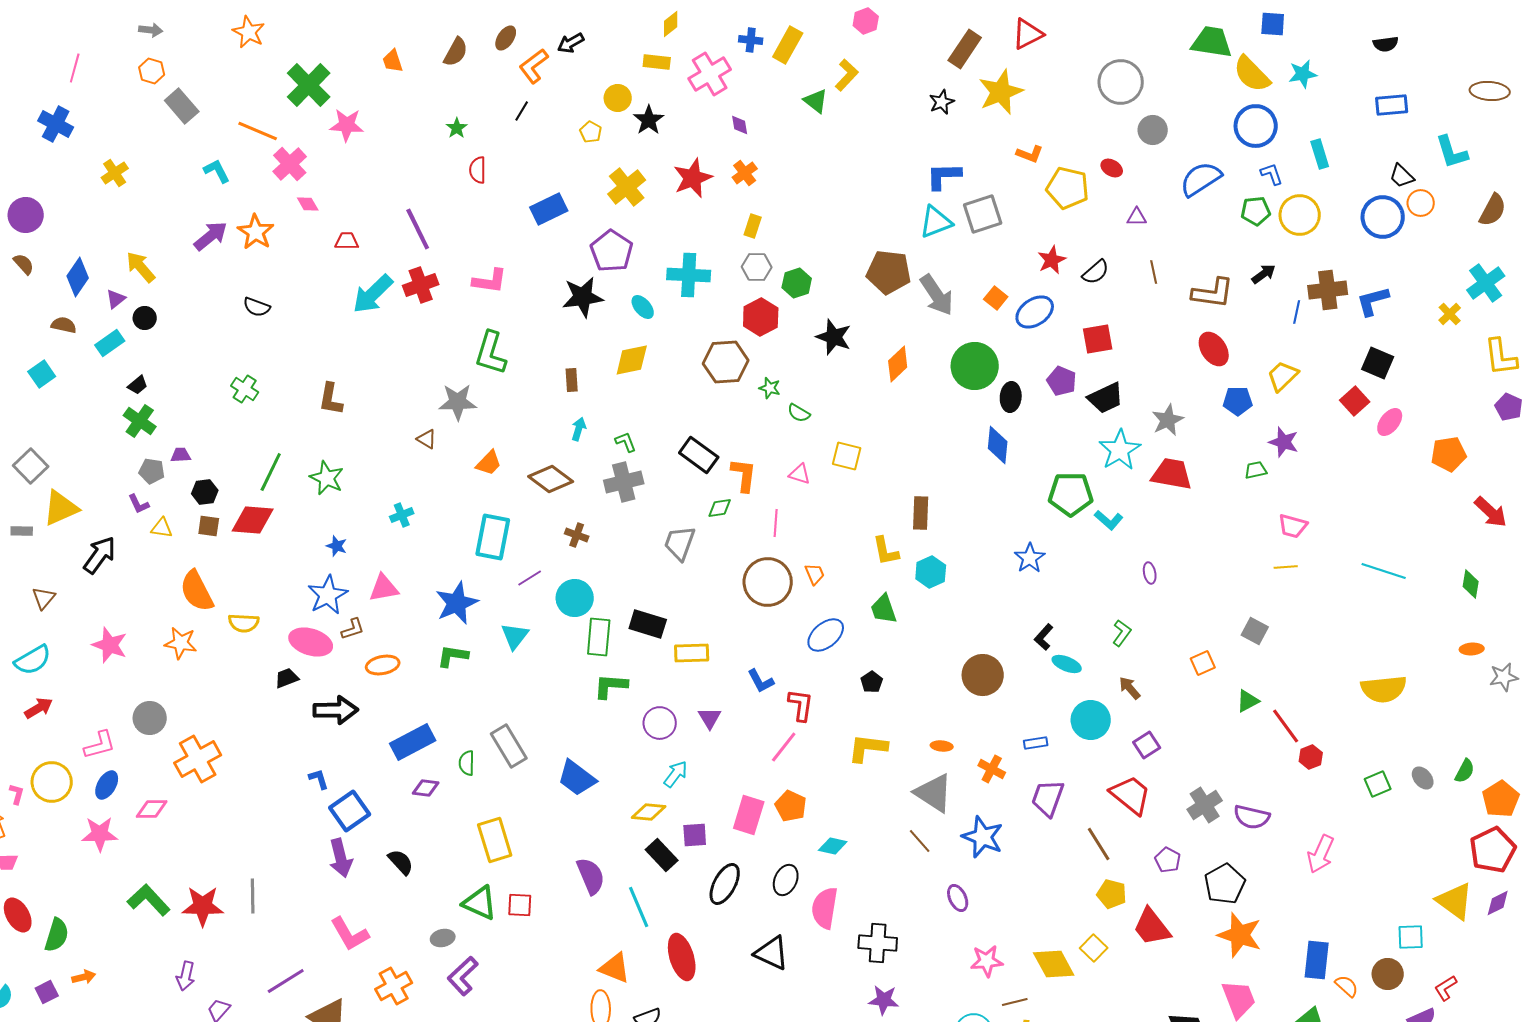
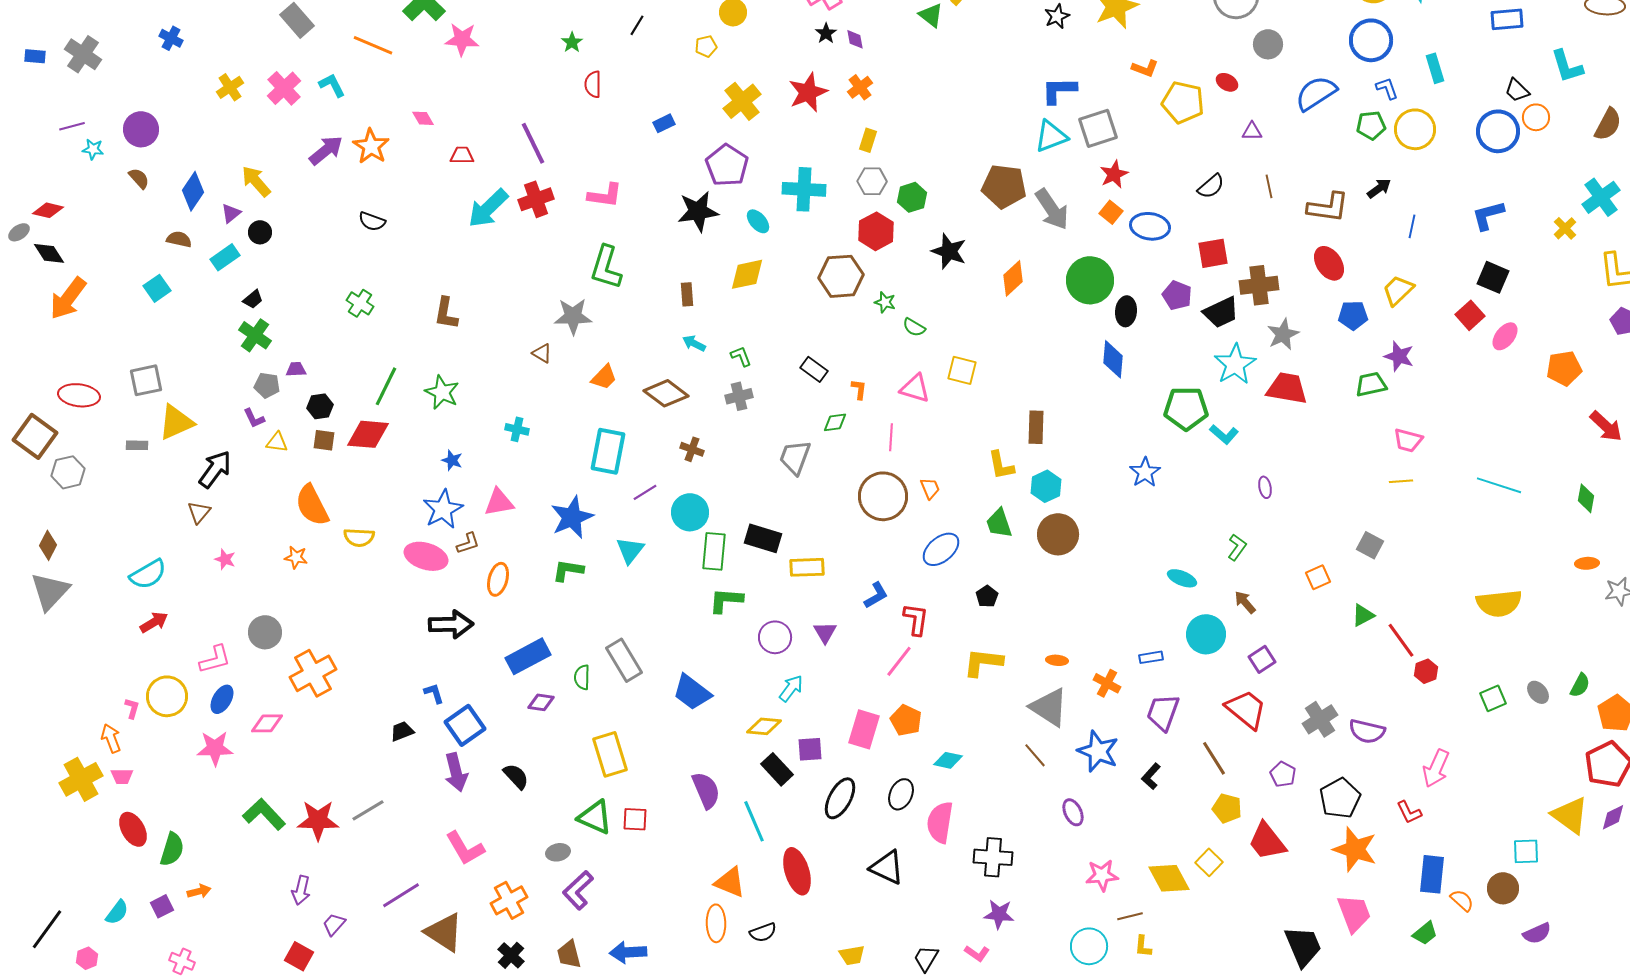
black star: (649, 120) -> (826, 33), moved, size x0.7
blue cross: (56, 124) -> (171, 38), size x0.7
yellow pentagon: (591, 132) -> (706, 46), turned 30
pink cross: (290, 164) -> (284, 88), moved
blue rectangle: (549, 209) -> (664, 123), size x0.6
red star: (1052, 260) -> (1114, 174), moved
brown cross: (1328, 290) -> (1259, 285), moved
blue ellipse: (1035, 312) -> (1150, 226), turned 42
cyan arrow: (579, 429) -> (694, 343), turned -80
black rectangle: (699, 455) -> (814, 369), size x0.7
gray square: (31, 466) -> (146, 380), turned 32
green trapezoid: (1256, 470) -> (1371, 384), size x1.4
pink triangle: (800, 474) -> (915, 388), size x1.4
orange L-shape: (744, 475) -> (859, 389), size x0.6
gray cross: (624, 482) -> (739, 396), size x0.7
cyan cross: (402, 515) -> (517, 429), turned 35
brown triangle: (44, 598) -> (199, 512), moved
black L-shape: (1044, 637) -> (1151, 776), moved
orange star: (181, 643) -> (296, 557), size x0.7
pink star: (110, 645) -> (225, 559), size x0.6
orange ellipse: (383, 665) -> (498, 579), turned -64
brown circle: (983, 675) -> (1058, 534), moved
black trapezoid: (287, 678) -> (402, 731), moved
blue L-shape: (761, 681) -> (876, 595), turned -92
gray line: (253, 896) -> (368, 810), turned 60
red L-shape: (1446, 988) -> (1409, 812), moved, turned -84

